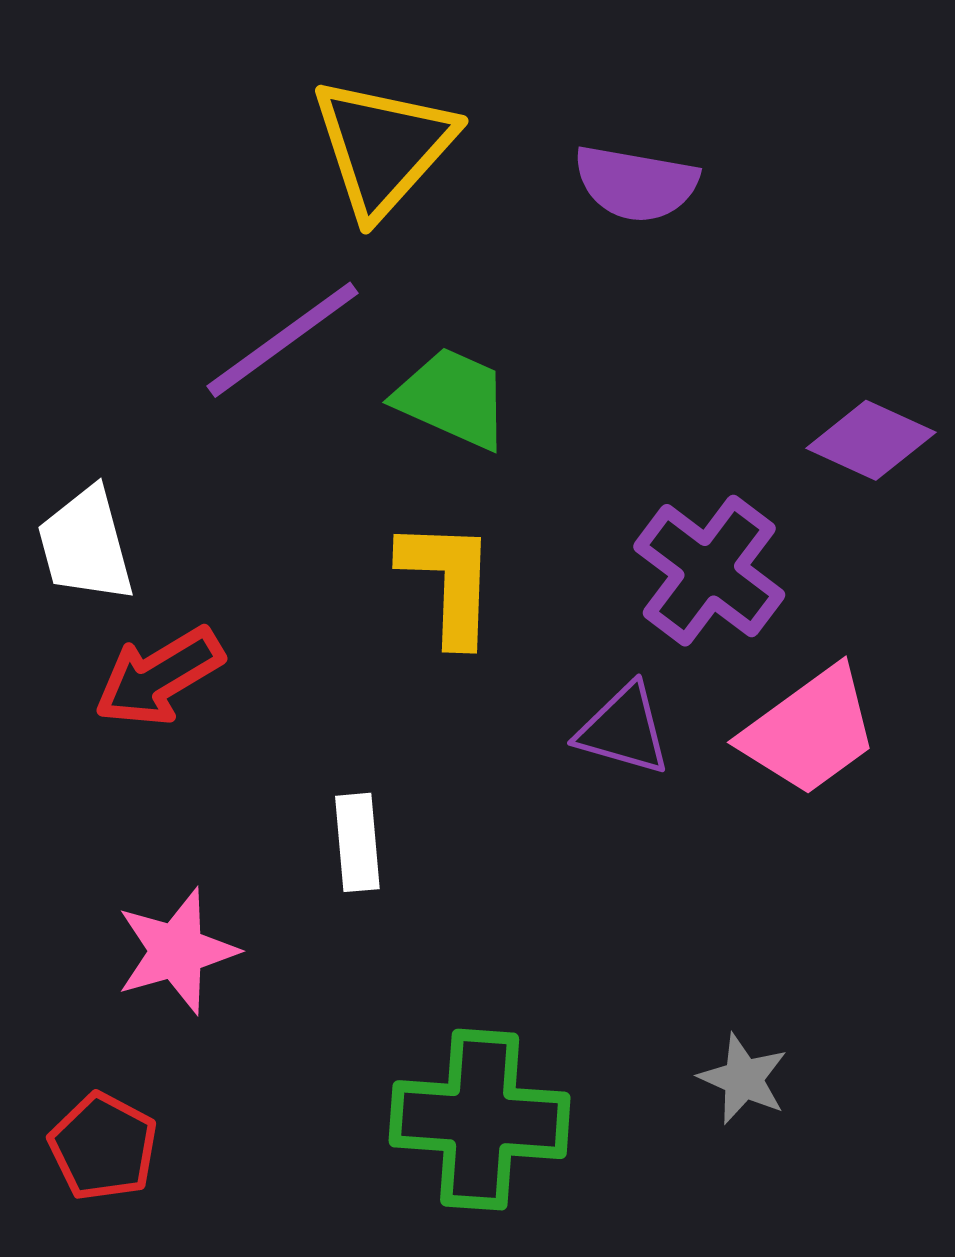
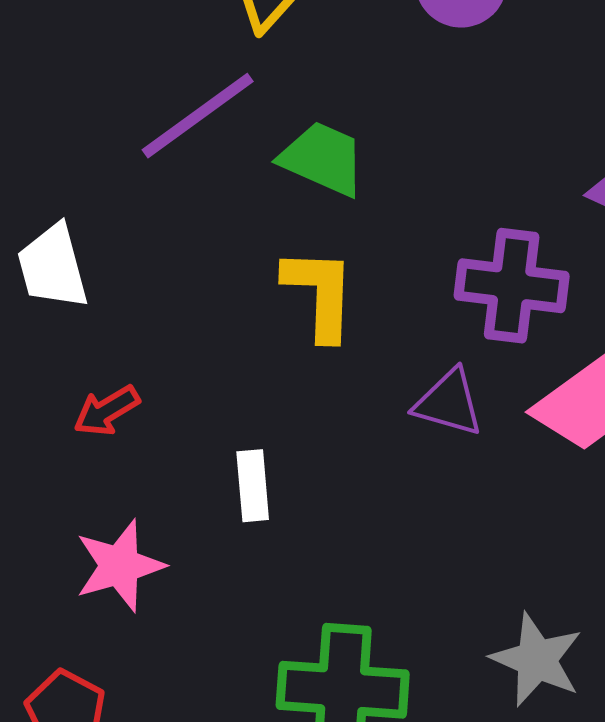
purple cross: (709, 571) -> (512, 286), turned -30
red arrow: (159, 677) -> (107, 411), moved, size x0.7
gray star: (743, 1079) -> (537, 660), size x1.4

